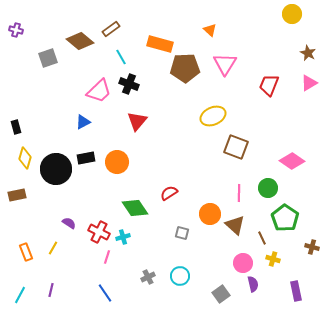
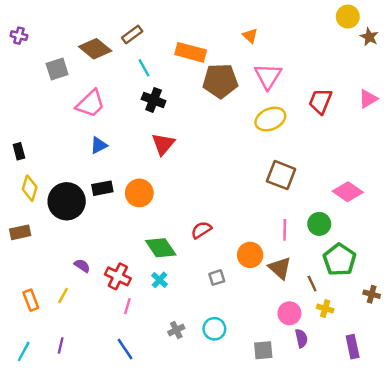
brown star: (308, 53) -> (369, 37), moved
pink trapezoid: (99, 91) -> (90, 104), moved
yellow ellipse: (213, 116) -> (270, 119), moved
gray square: (182, 233) -> (217, 278), turned -32
cyan cross: (123, 237) -> (160, 280), moved, turned -32
gray square: (221, 294) -> (263, 350), turned 30

